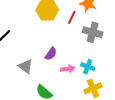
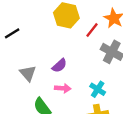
pink arrow: (68, 69) -> (63, 88), moved

